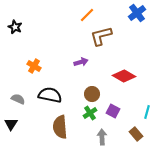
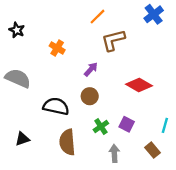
purple arrow: (81, 62) -> (91, 69), turned -32
orange cross: (34, 66) -> (57, 48), moved
brown circle: (92, 94) -> (90, 96), moved
gray semicircle: (18, 99) -> (18, 78), moved, size x1.6
black triangle: (11, 124) -> (22, 139), moved, turned 40

